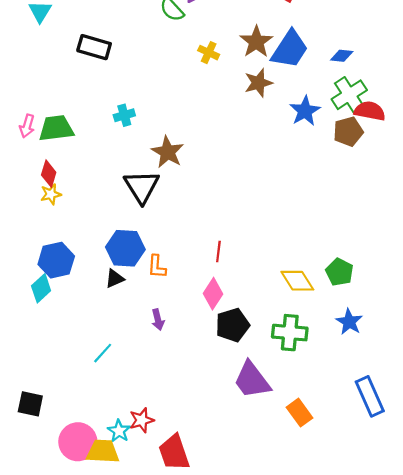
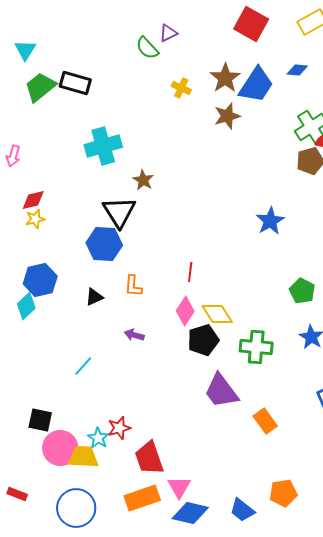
blue diamond: (342, 56) -> (297, 70), moved
blue star: (305, 111) -> (270, 221), moved
cyan cross: (124, 115) -> (103, 146), size x1.8
green trapezoid: (56, 128) -> (40, 87), moved, turned -32
brown star: (168, 152) -> (143, 180), size x0.7
red diamond: (49, 174) -> (33, 200), turned 60
blue hexagon: (125, 248) -> (104, 244), moved
yellow diamond: (297, 281) -> (217, 314), moved
purple arrow: (158, 320) -> (134, 335), turned 120
black square: (30, 404) -> (40, 420), moved

